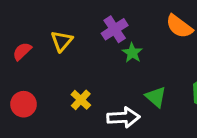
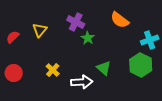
purple cross: (115, 29) -> (76, 22), turned -30

